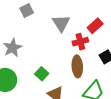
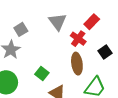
gray square: (27, 11) -> (21, 29), moved
red cross: (80, 42) -> (78, 39), turned -35

